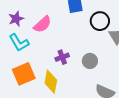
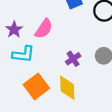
cyan L-shape: (19, 43) -> (23, 54), turned -40

